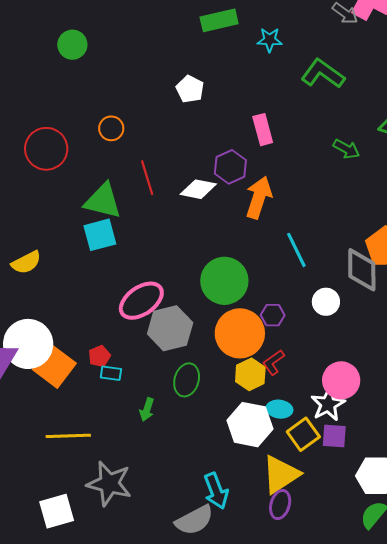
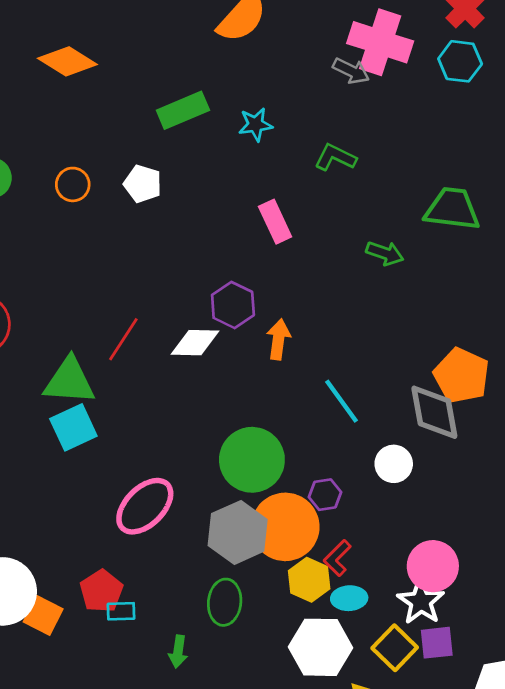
green L-shape: (323, 74) -> (335, 157), size x0.7
white pentagon: (190, 89) -> (143, 184), moved
orange circle: (111, 128) -> (73, 184), moved
pink rectangle: (263, 130) -> (275, 222), moved
red line: (147, 178) -> (123, 339), turned 60
orange arrow: (259, 197) -> (278, 339), size x0.7
gray hexagon: (170, 328) -> (238, 532), moved
red pentagon: (99, 356) -> (101, 591), size x1.4
orange square: (54, 366) -> (43, 615), size x0.7
cyan ellipse: (279, 409) -> (349, 598), moved

